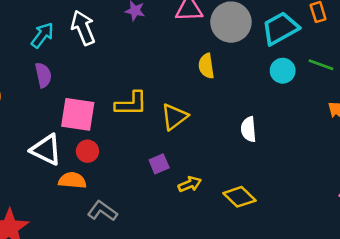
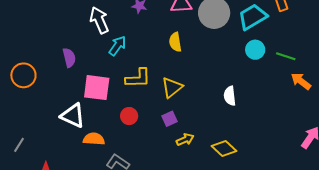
cyan arrow: (42, 35) -> (117, 46), moved
green line: (321, 65) -> (286, 56), moved
yellow semicircle: (206, 66) -> (175, 42), moved
red circle: (87, 151) -> (129, 116), moved
purple square: (159, 164) -> (169, 119), moved

